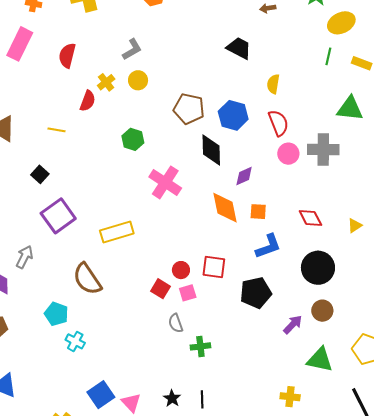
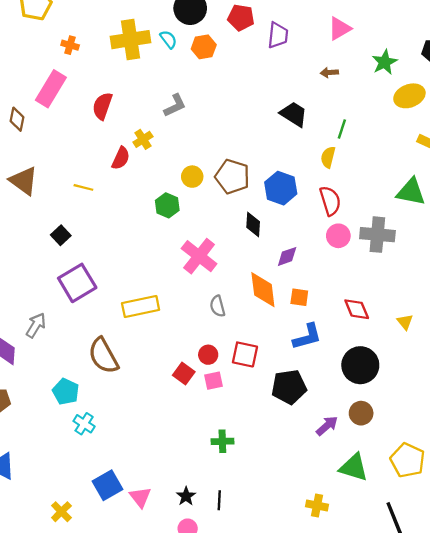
green line: (328, 56) -> (342, 129), moved
yellow circle: (138, 80) -> (192, 177), moved
black diamond: (211, 150) -> (253, 224), size x0.7
yellow triangle: (355, 226) -> (405, 322), turned -42
gray semicircle: (176, 323) -> (217, 306), moved

